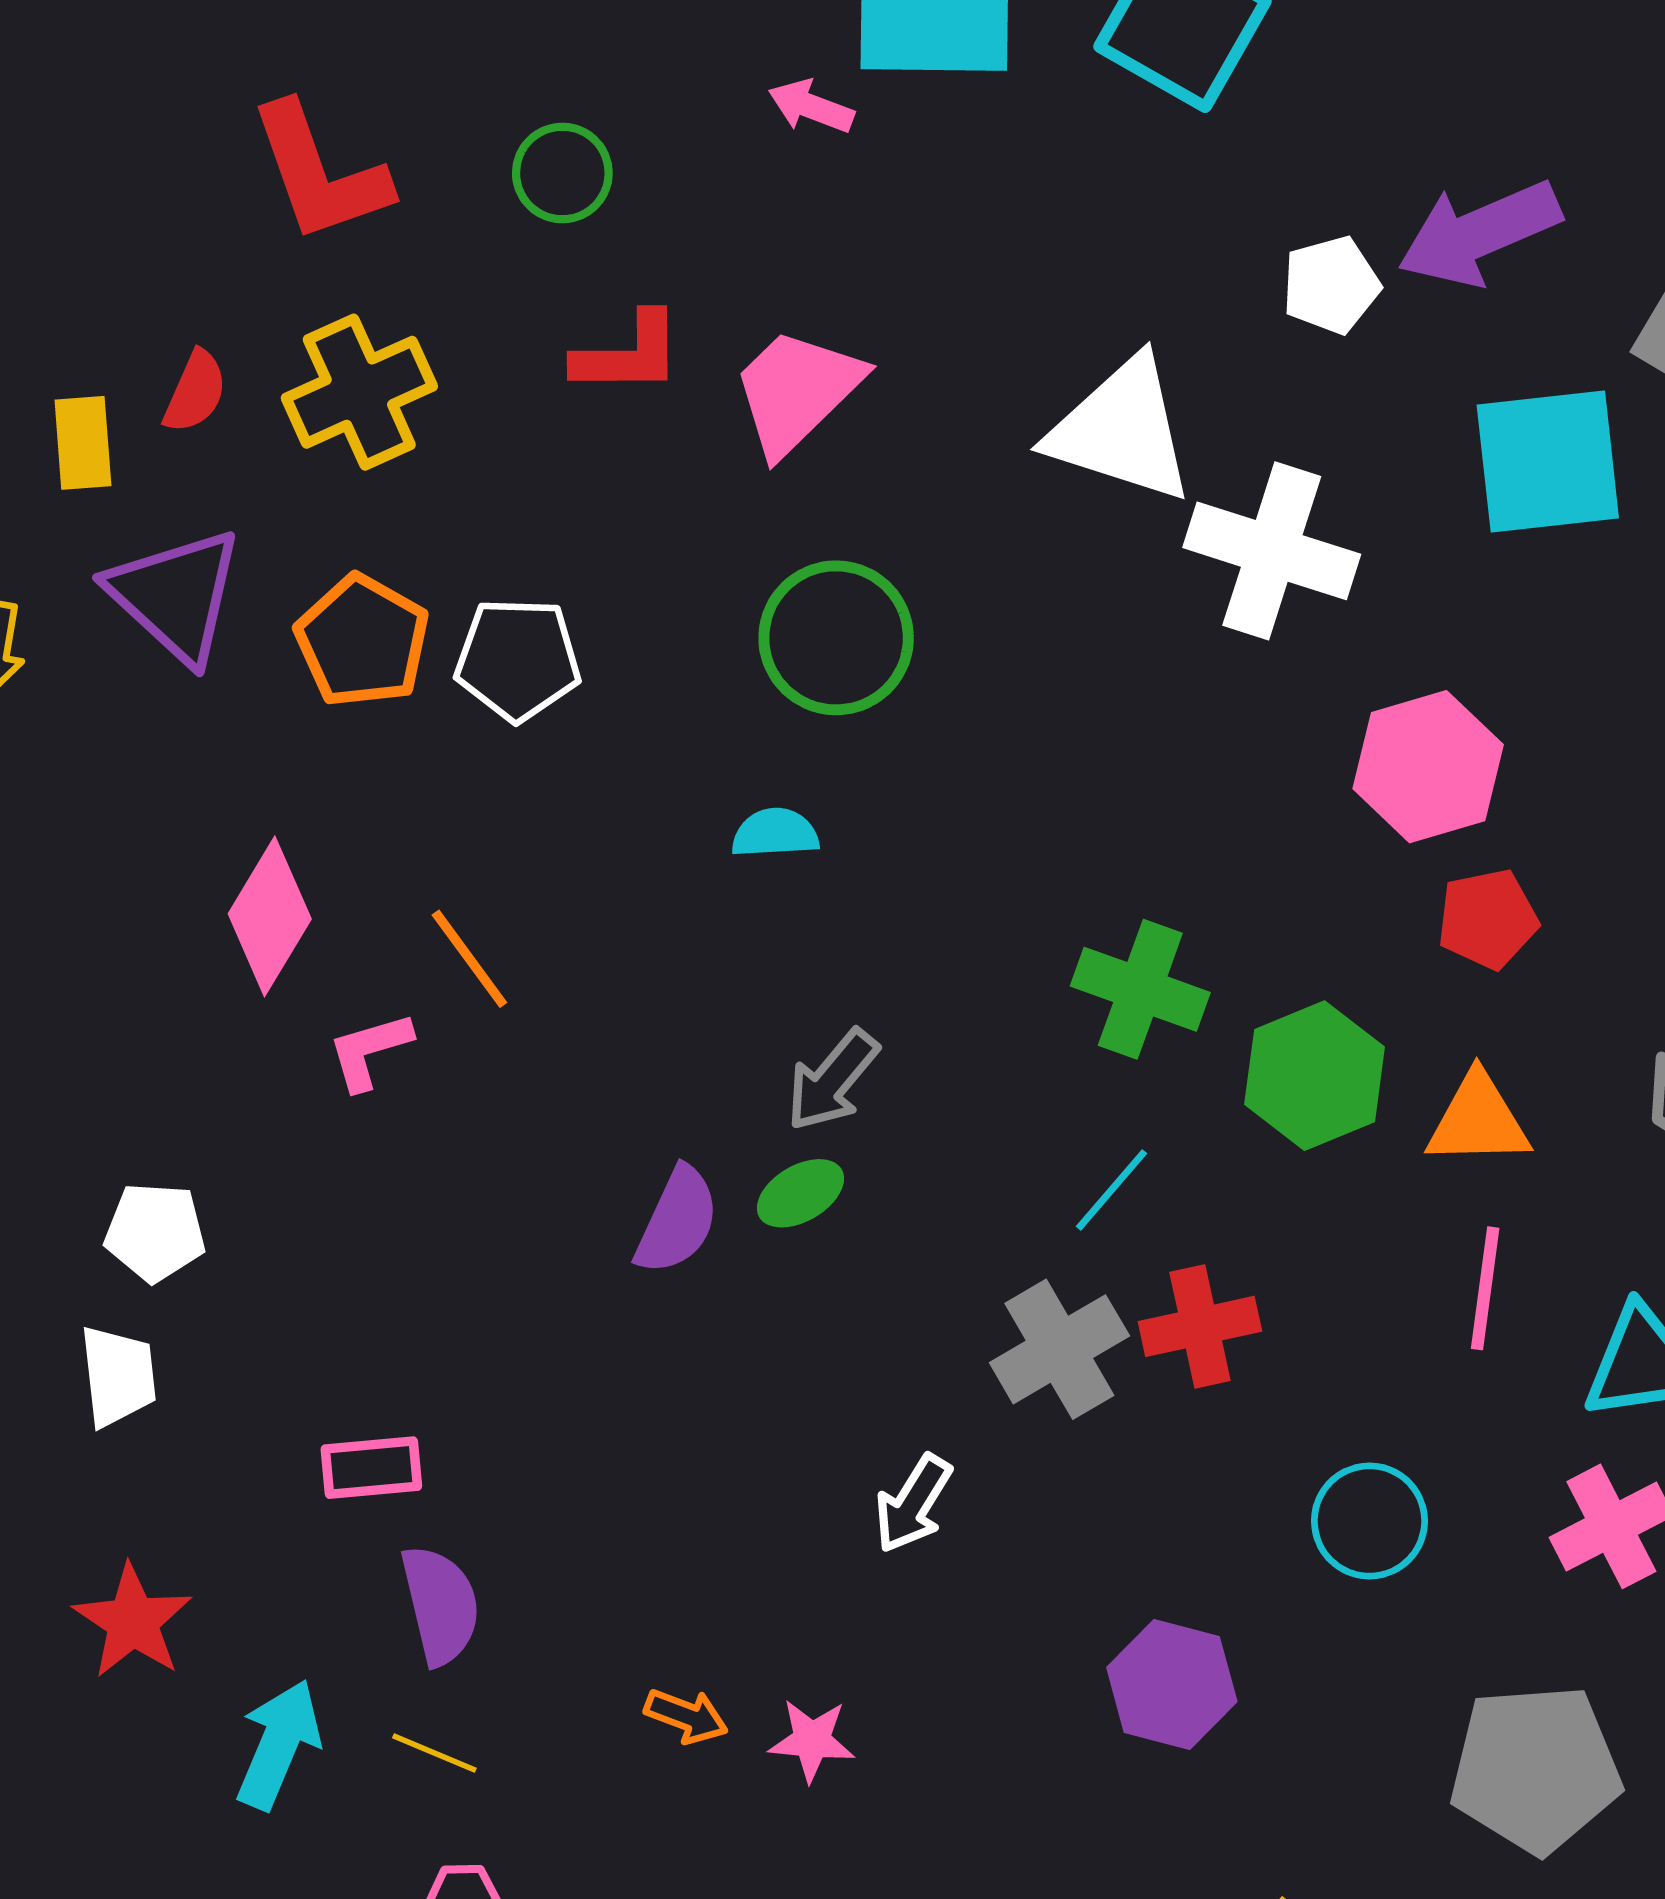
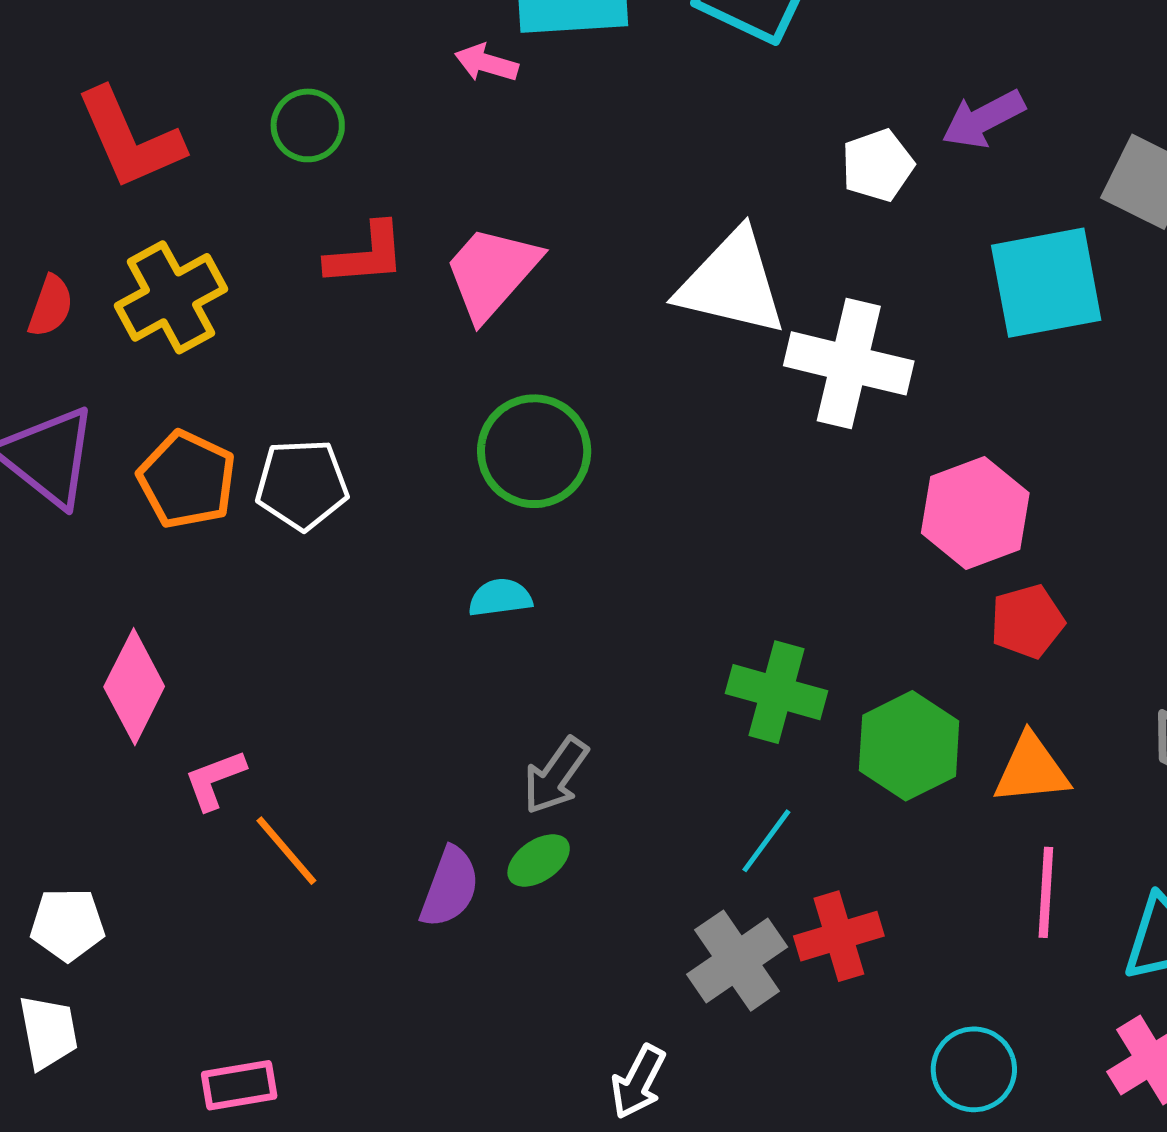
purple arrow: (1479, 233) -> (983, 119), size x0.7
orange line: (469, 959) -> (286, 851), moved

